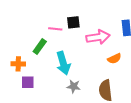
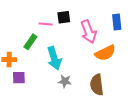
pink arrow: (98, 37) -> (89, 32), turned 80
orange semicircle: (114, 59) -> (105, 53), size x1.5

